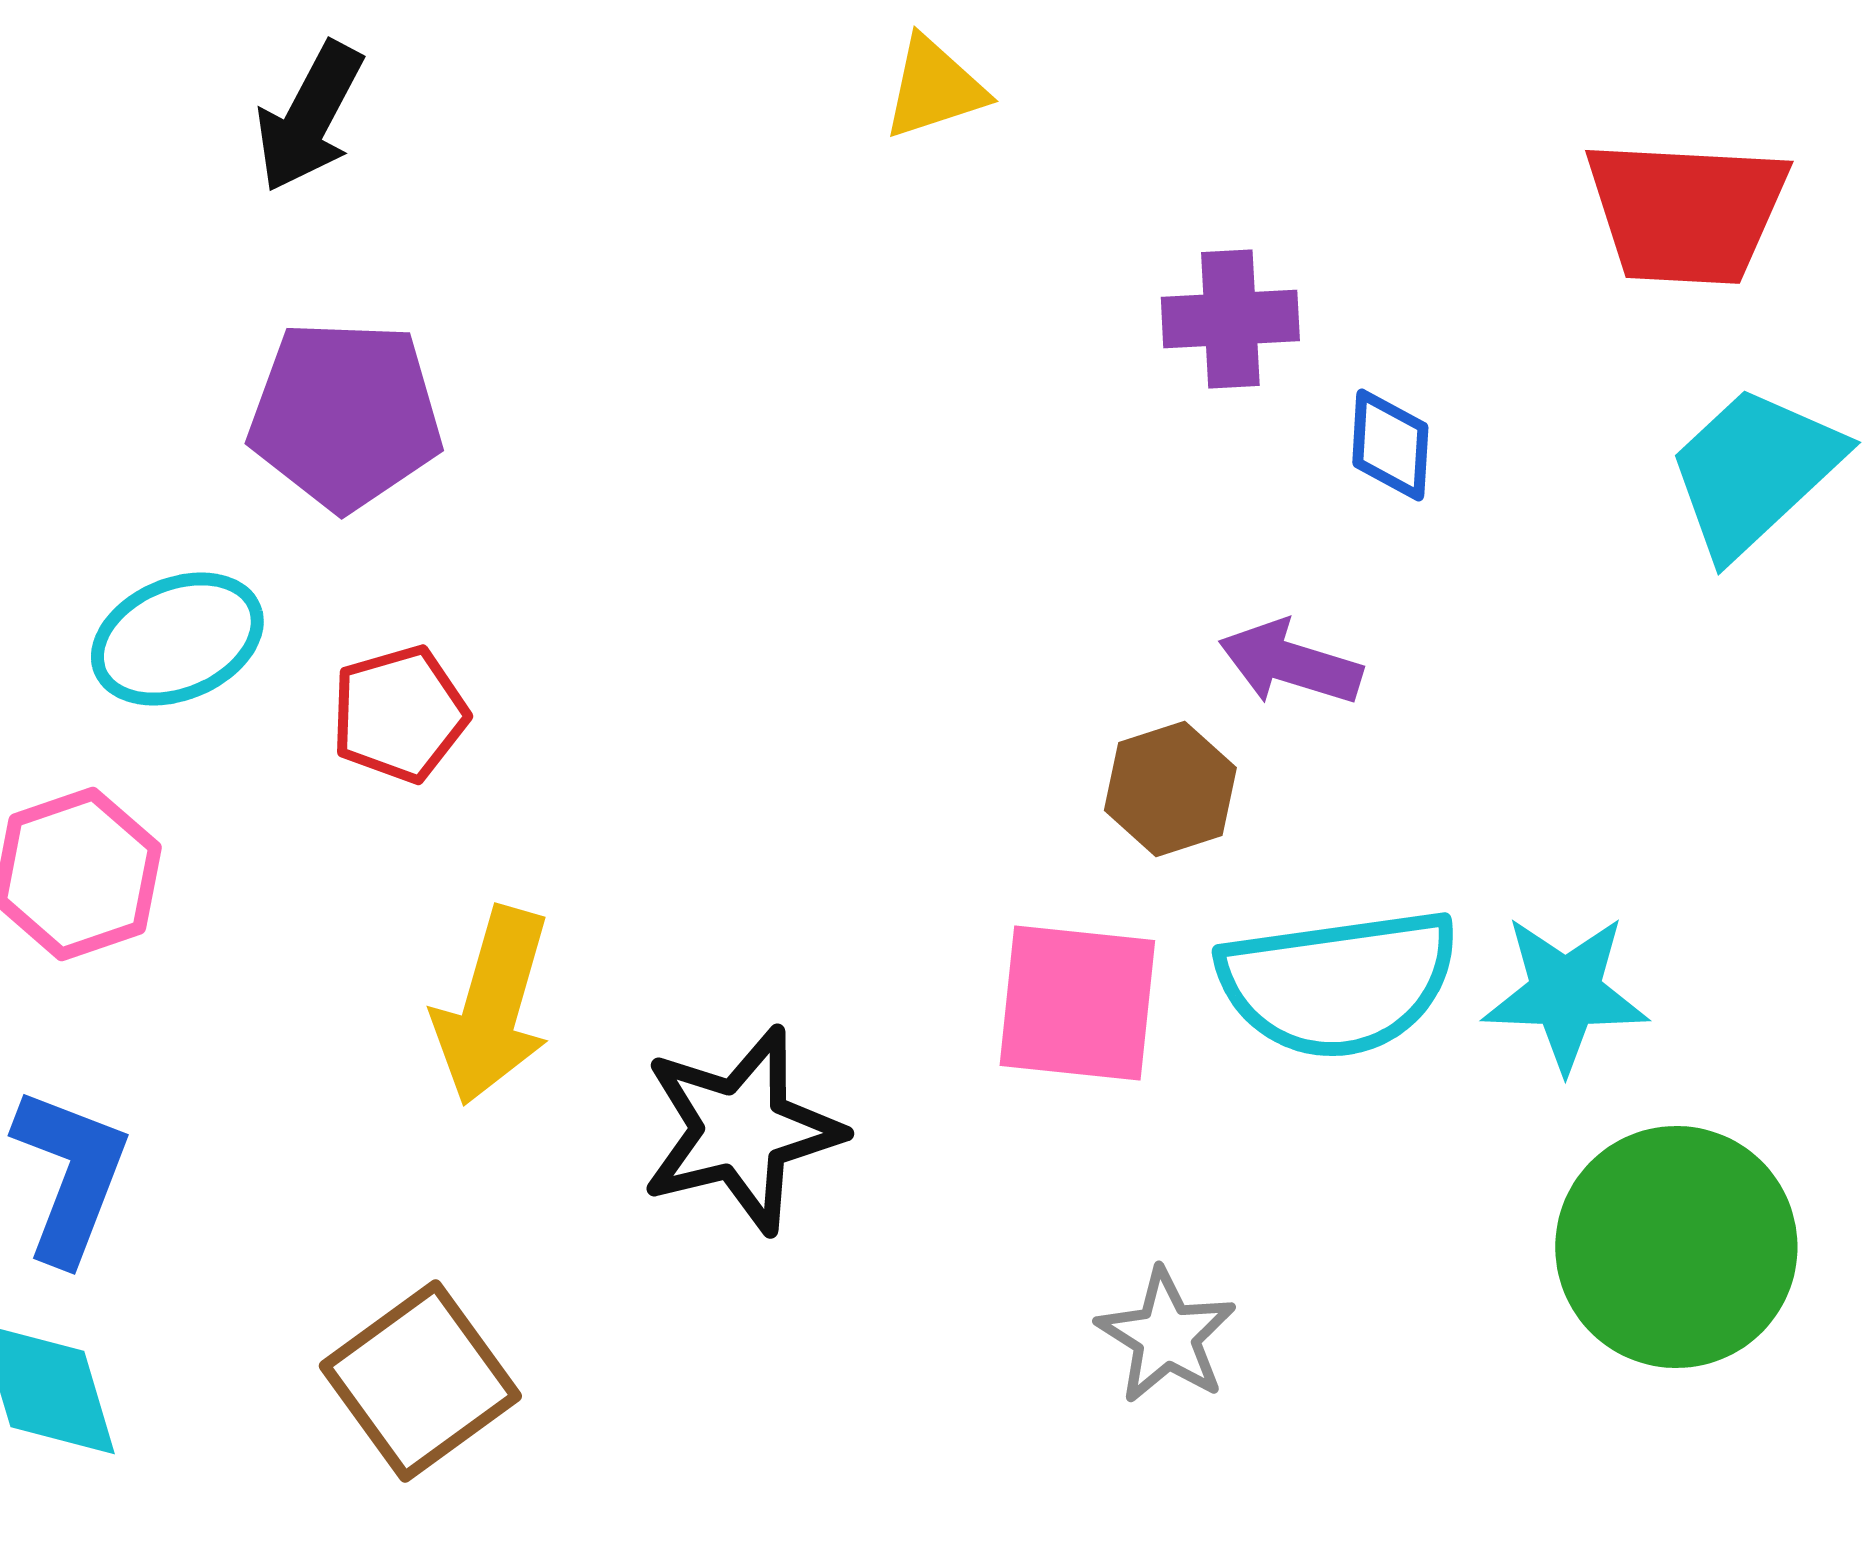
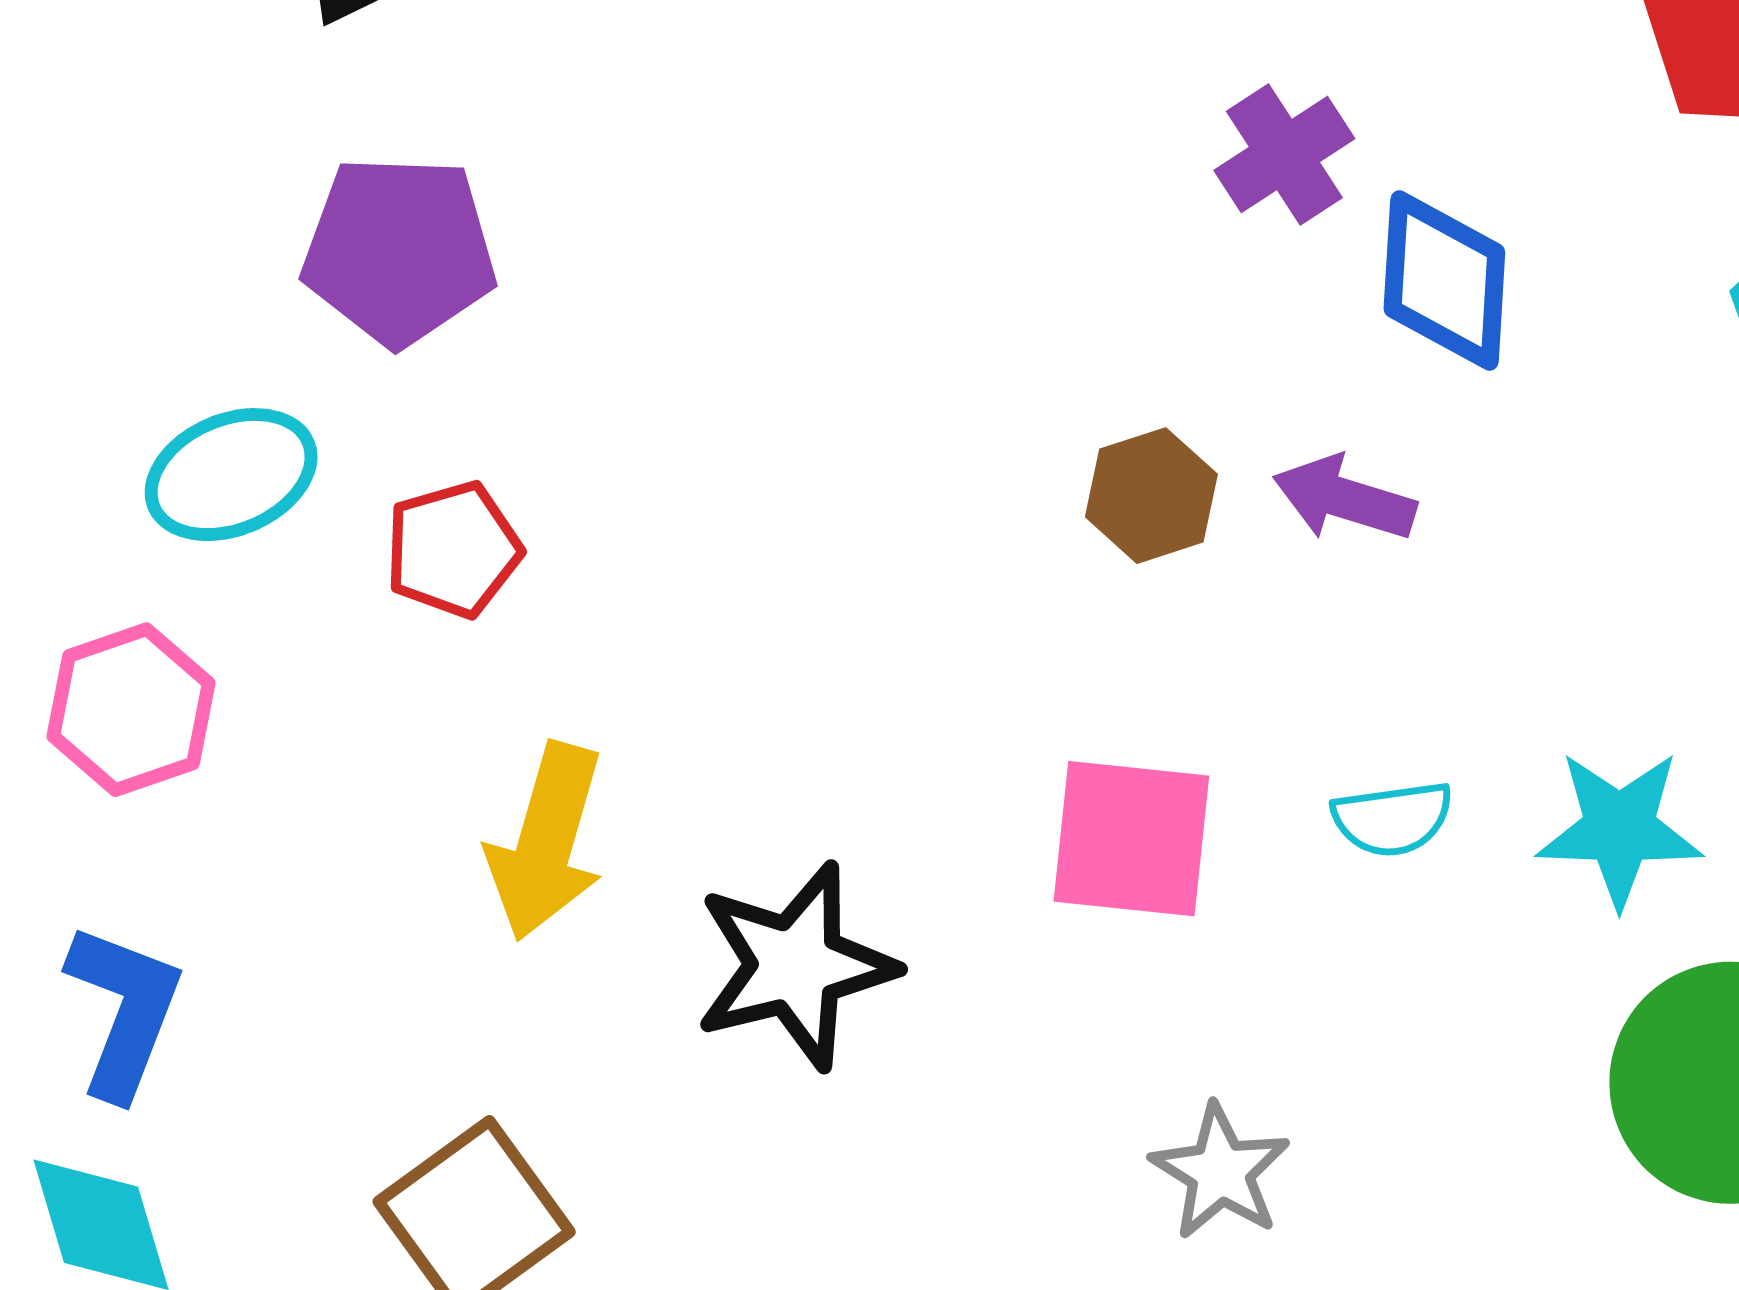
purple cross: (1230, 319) -> (1284, 154), turned -30
blue diamond: (1390, 445) -> (1444, 281), size x1.6
brown hexagon: (1170, 789) -> (1151, 496), moved
cyan semicircle: (1338, 983) -> (1392, 819), size x0.5

